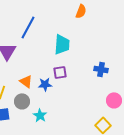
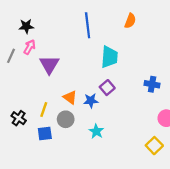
blue line: (28, 27) -> (88, 25), moved, turned -35
purple square: (60, 72) -> (107, 88), turned -32
cyan star: (40, 115) -> (96, 131), moved

